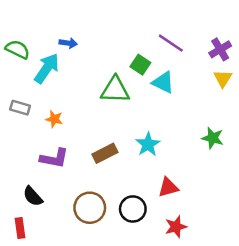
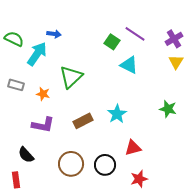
green square: (140, 65) -> (112, 42), moved
green triangle: (115, 90) -> (71, 77), moved, turned -45

